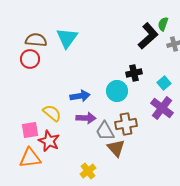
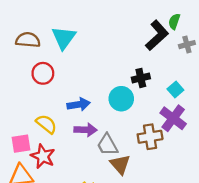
red circle: (30, 59) -> (43, 73), moved
brown cross: (126, 124) -> (150, 137), moved

